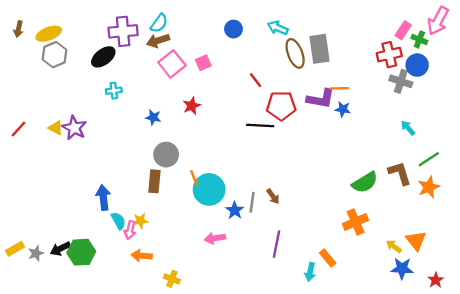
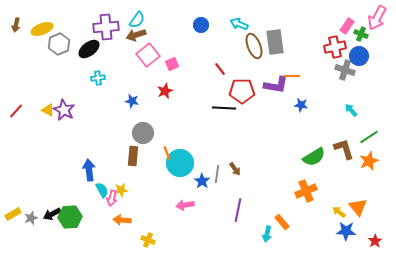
gray hexagon: (55, 55) -> (59, 44), moved
pink square: (203, 63) -> (172, 64), moved
blue star: (343, 109) -> (301, 105), moved

